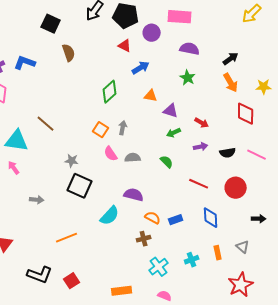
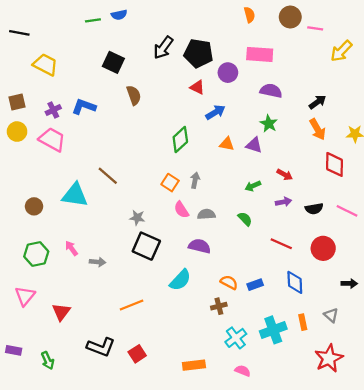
purple triangle: (171, 111) -> (254, 145), moved
pink arrow: (14, 168) -> (71, 248), moved
purple semicircle: (134, 195) -> (200, 246), moved
cyan cross: (192, 260) -> (273, 330), size x1.6

